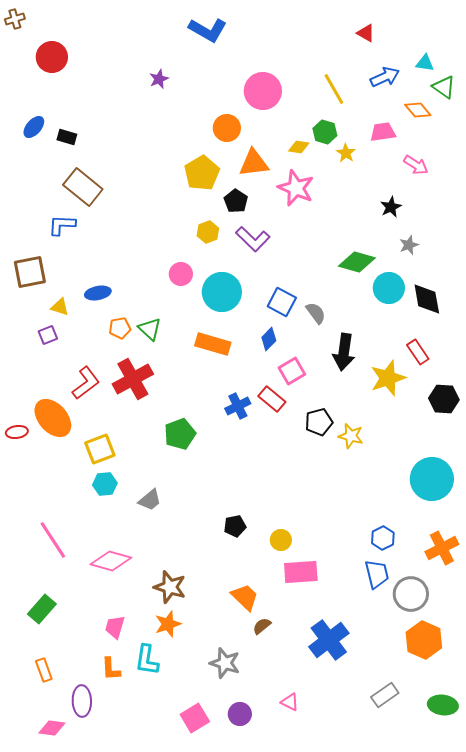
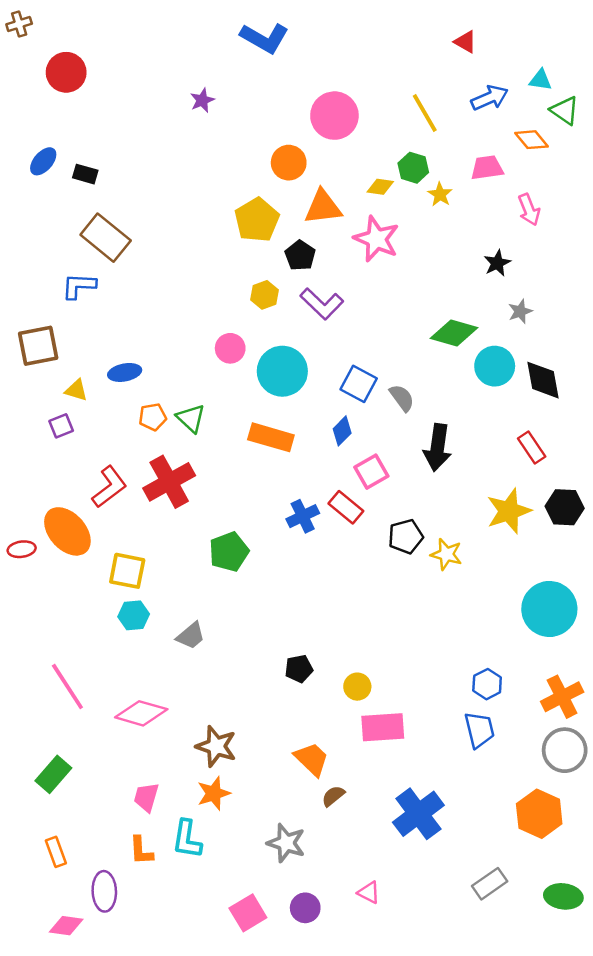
pink arrow: (416, 165) -> (529, 210), turned 35
yellow star: (388, 378) -> (509, 511), moved
yellow square: (100, 449) -> (127, 571), turned 32
gray circle: (411, 594) -> (565, 750), moved

